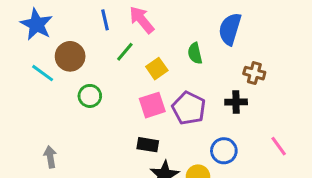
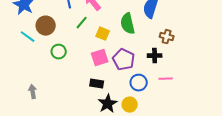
green semicircle: (195, 53) -> (128, 24), size x1.5
yellow square: (157, 69) -> (103, 34), turned -32
pink line: (279, 146) -> (166, 79), moved, turned -56
blue circle: (224, 151) -> (139, 83), moved

